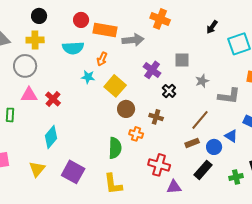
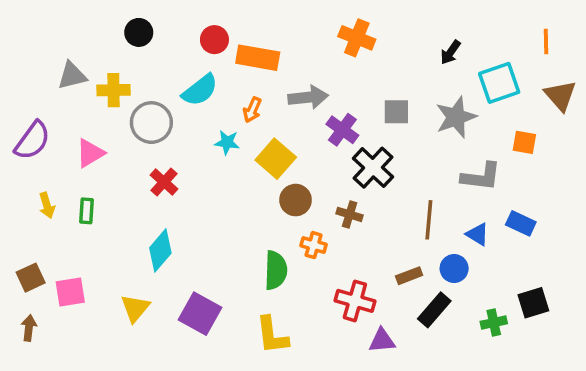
yellow cross: (35, 40) -> (114, 90), moved
gray arrow: (133, 40) -> (308, 97), moved
cyan semicircle: (73, 48) -> (200, 90), turned -35
gray circle: (25, 66) -> (151, 123), moved
gray star: (202, 81) -> (456, 117), moved, size x1.6
black cross: (169, 91) -> (373, 168), size x1.6
pink triangle: (29, 95) -> (90, 153), moved, turned -30
brown line: (200, 120) -> (429, 220), turned -35
blue triangle: (231, 136) -> (478, 234), moved
brown rectangle: (192, 143) -> (409, 276), moved

